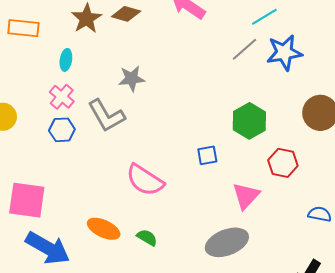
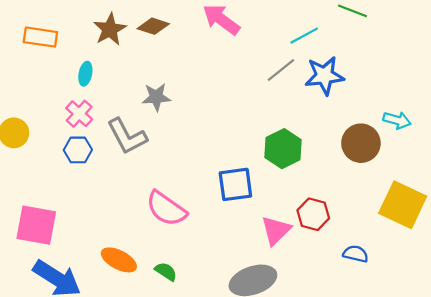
blue square: (207, 155) -> (235, 184), size x1.6
red hexagon: (283, 163) -> (313, 214), moved

